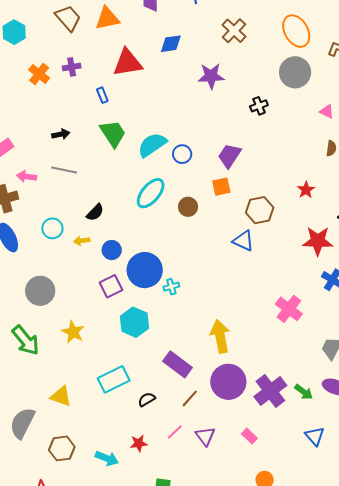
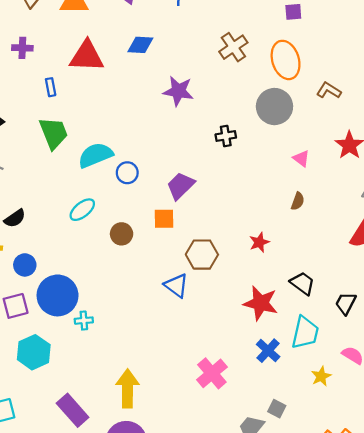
brown cross: (234, 31) -> (233, 47), moved
cyan ellipse: (151, 193) -> (82, 210), size x0.7

